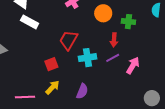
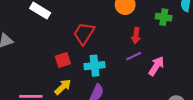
green cross: (128, 22) -> (164, 17), moved
cyan cross: (87, 58) -> (95, 66), moved

